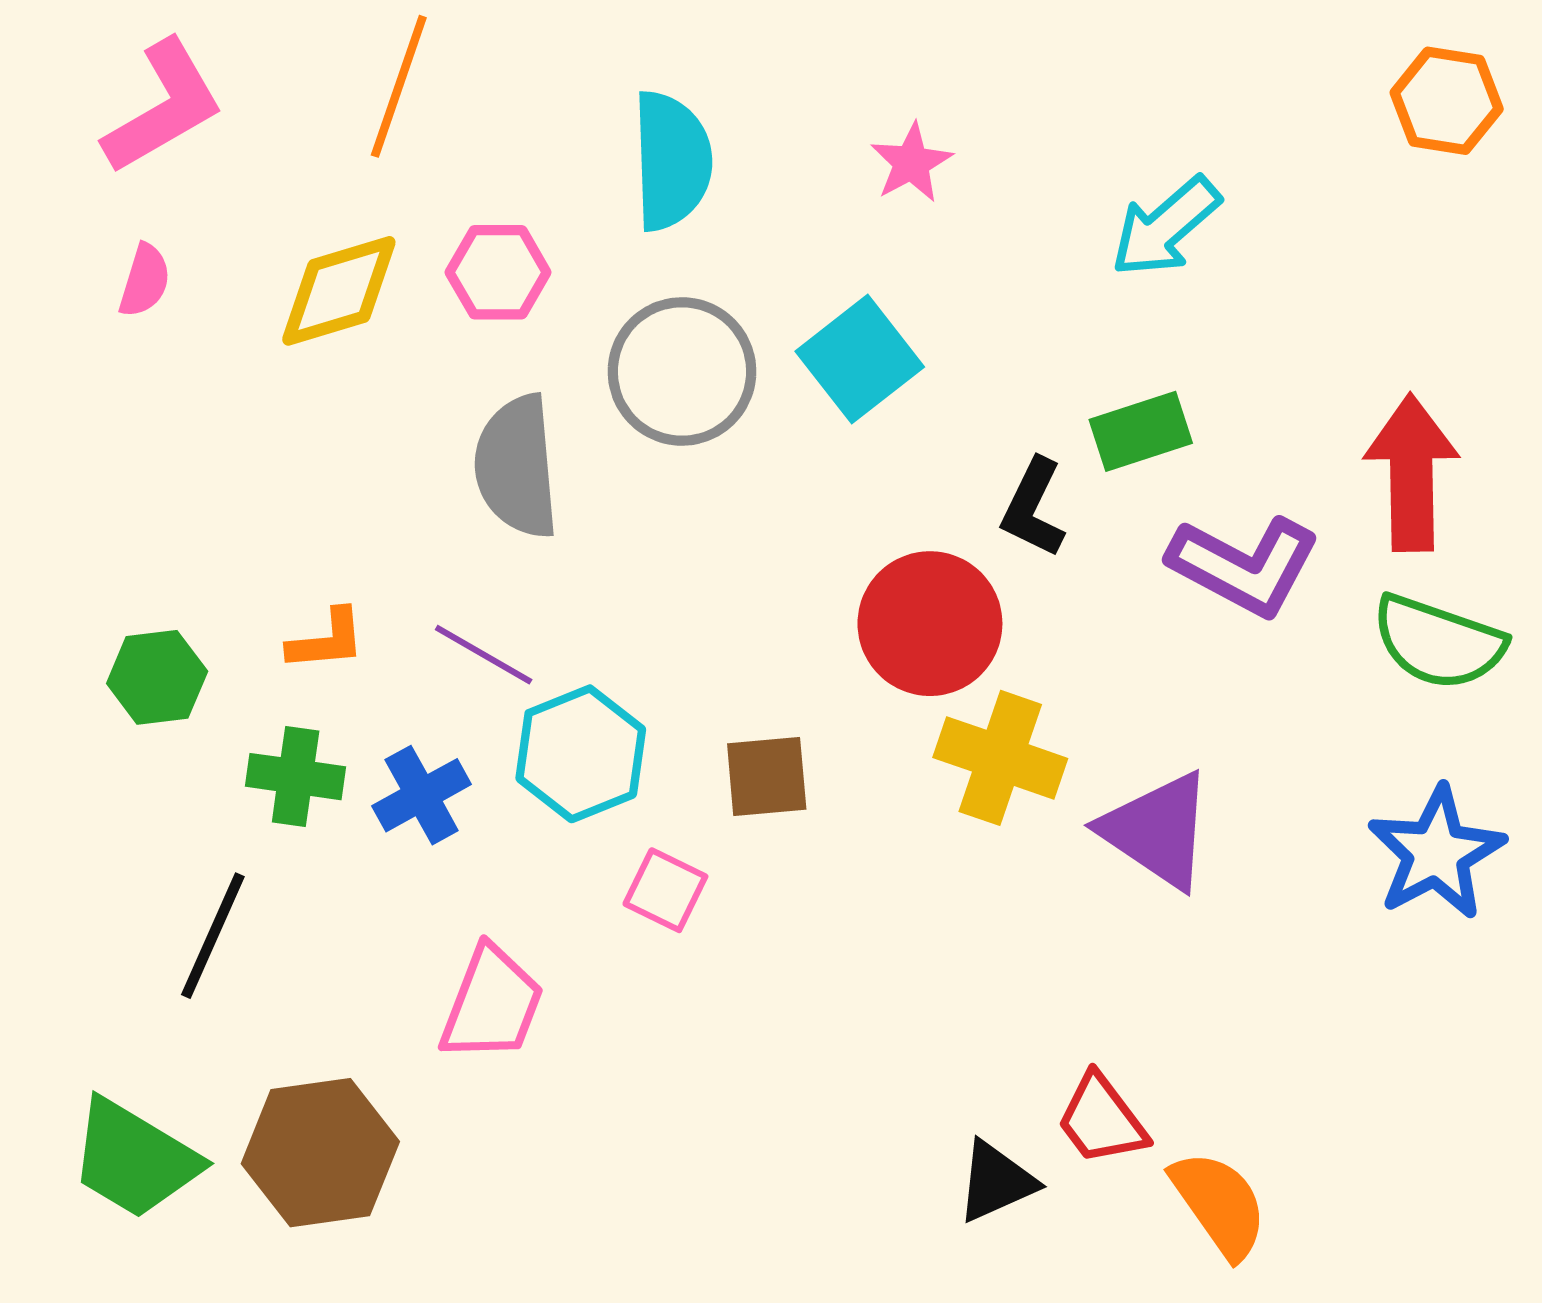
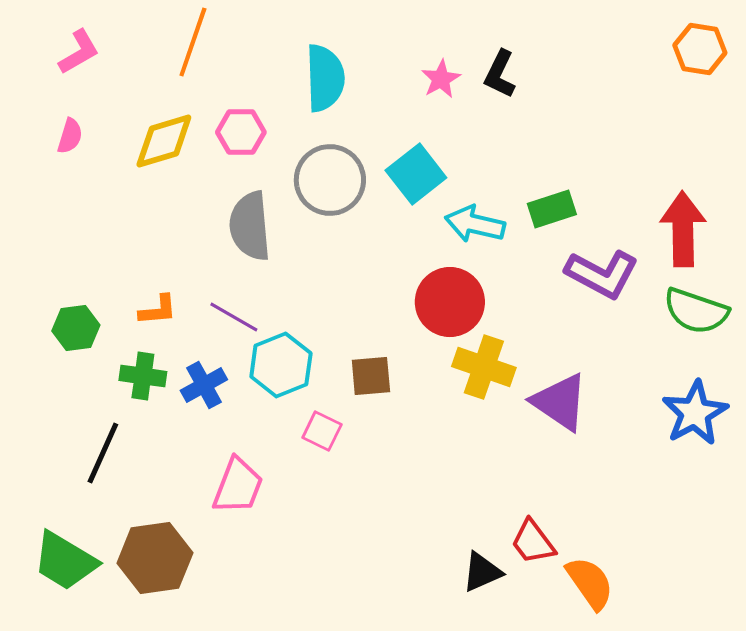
pink L-shape: (163, 107) -> (79, 52), size x0.7
cyan arrow: (1166, 227) -> (475, 224), moved, turned 54
black L-shape: (1033, 508) -> (500, 74), moved

